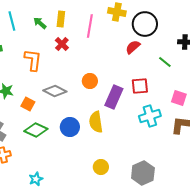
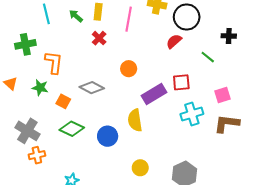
orange L-shape: (33, 60) -> (54, 62), moved
orange circle: (90, 81) -> (129, 69), moved
purple rectangle: (114, 97) -> (154, 94), turned 35
pink square: (179, 98) -> (222, 95), turned -35
blue circle: (70, 127) -> (108, 136), moved

